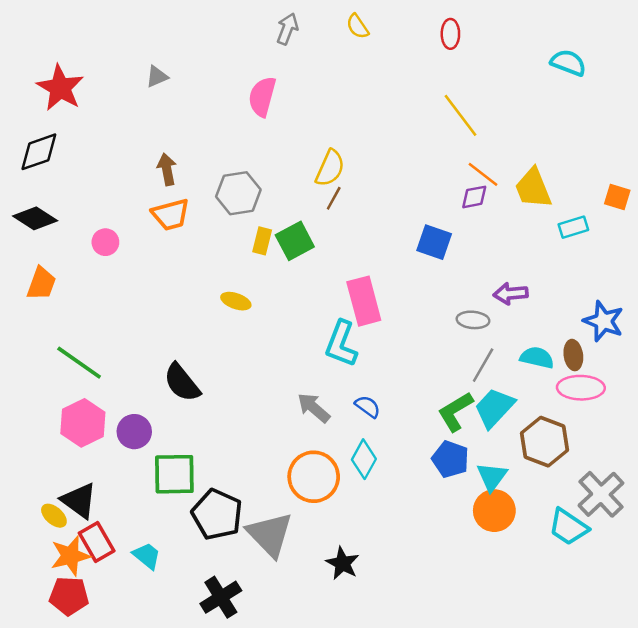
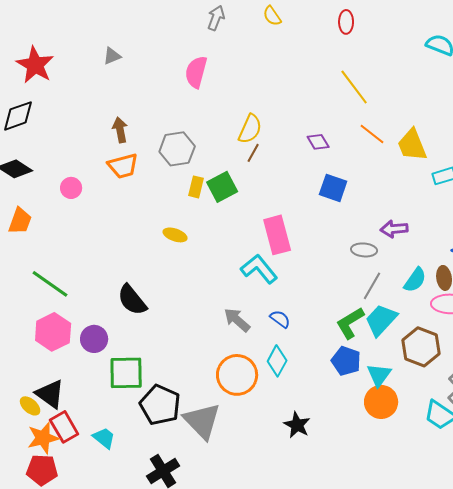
purple diamond: (474, 197) -> (318, 142), moved, turned 70
cyan L-shape: (341, 344) -> (259, 269), turned 120
cyan semicircle: (537, 358) -> (415, 280), turned 112
black star: (343, 563) -> (297, 425), moved

